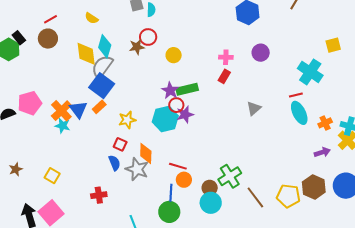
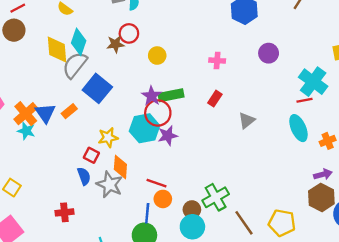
purple circle: (261, 53) -> (269, 53), moved
red rectangle: (224, 76) -> (215, 99), moved
blue square: (102, 86) -> (97, 88), moved
red line: (296, 95) -> (305, 100), moved
red circle: (176, 105) -> (158, 113), size x1.5
purple star: (185, 114) -> (168, 136), moved
yellow star: (127, 120) -> (108, 137), moved
brown hexagon: (314, 187) -> (321, 197), moved

